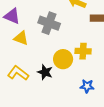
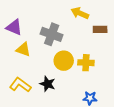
yellow circle: (63, 59) -> (64, 61), moved

